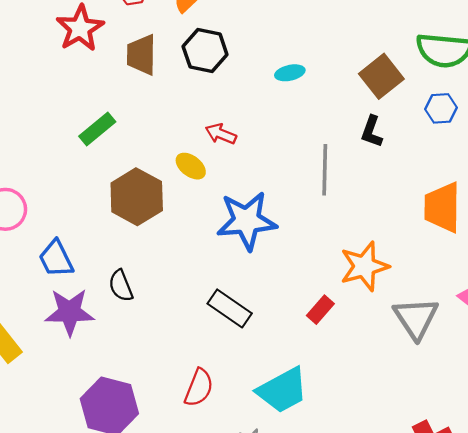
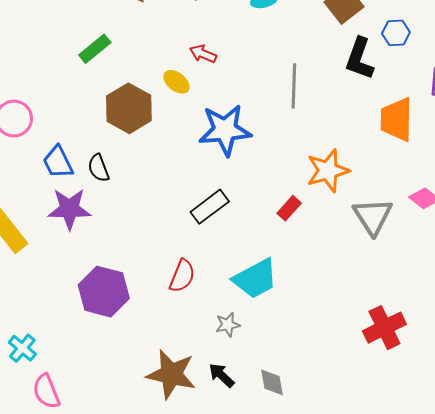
black L-shape: (372, 132) -> (360, 59), moved, size x1.5
black semicircle: (121, 286) -> (99, 168), moved
black rectangle: (230, 308) -> (210, 207), turned -72

